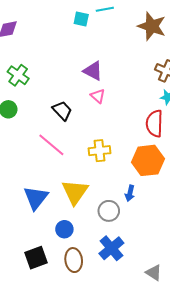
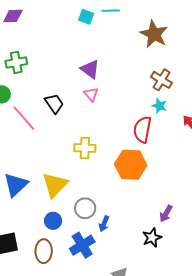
green cross: (18, 75) -> (16, 62), turned 35
pink line: (51, 145) -> (24, 118), moved
blue arrow: (130, 193) -> (104, 224), moved
blue circle: (64, 229) -> (53, 221), moved

